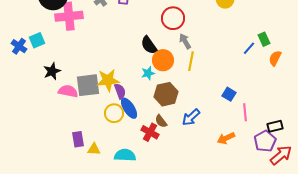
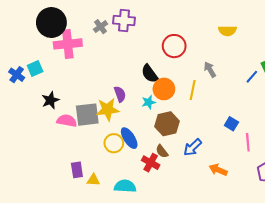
gray arrow: (185, 41) -> (210, 70), moved
purple semicircle: (120, 91) -> (120, 94), moved
orange arrow: (226, 138) -> (218, 170), moved, turned 48

